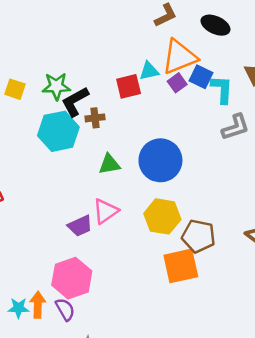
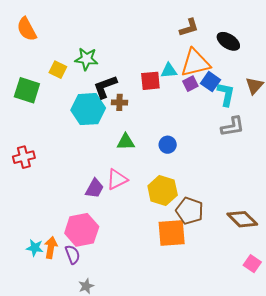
green star: (56, 86) -> (86, 59), moved
blue circle: (160, 160) -> (168, 145), size x0.5
purple trapezoid: (80, 226) -> (95, 188), turned -45

